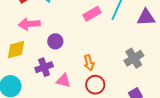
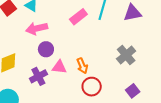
pink arrow: (29, 24) -> (37, 28), moved
pink triangle: (64, 81) -> (59, 67), moved

